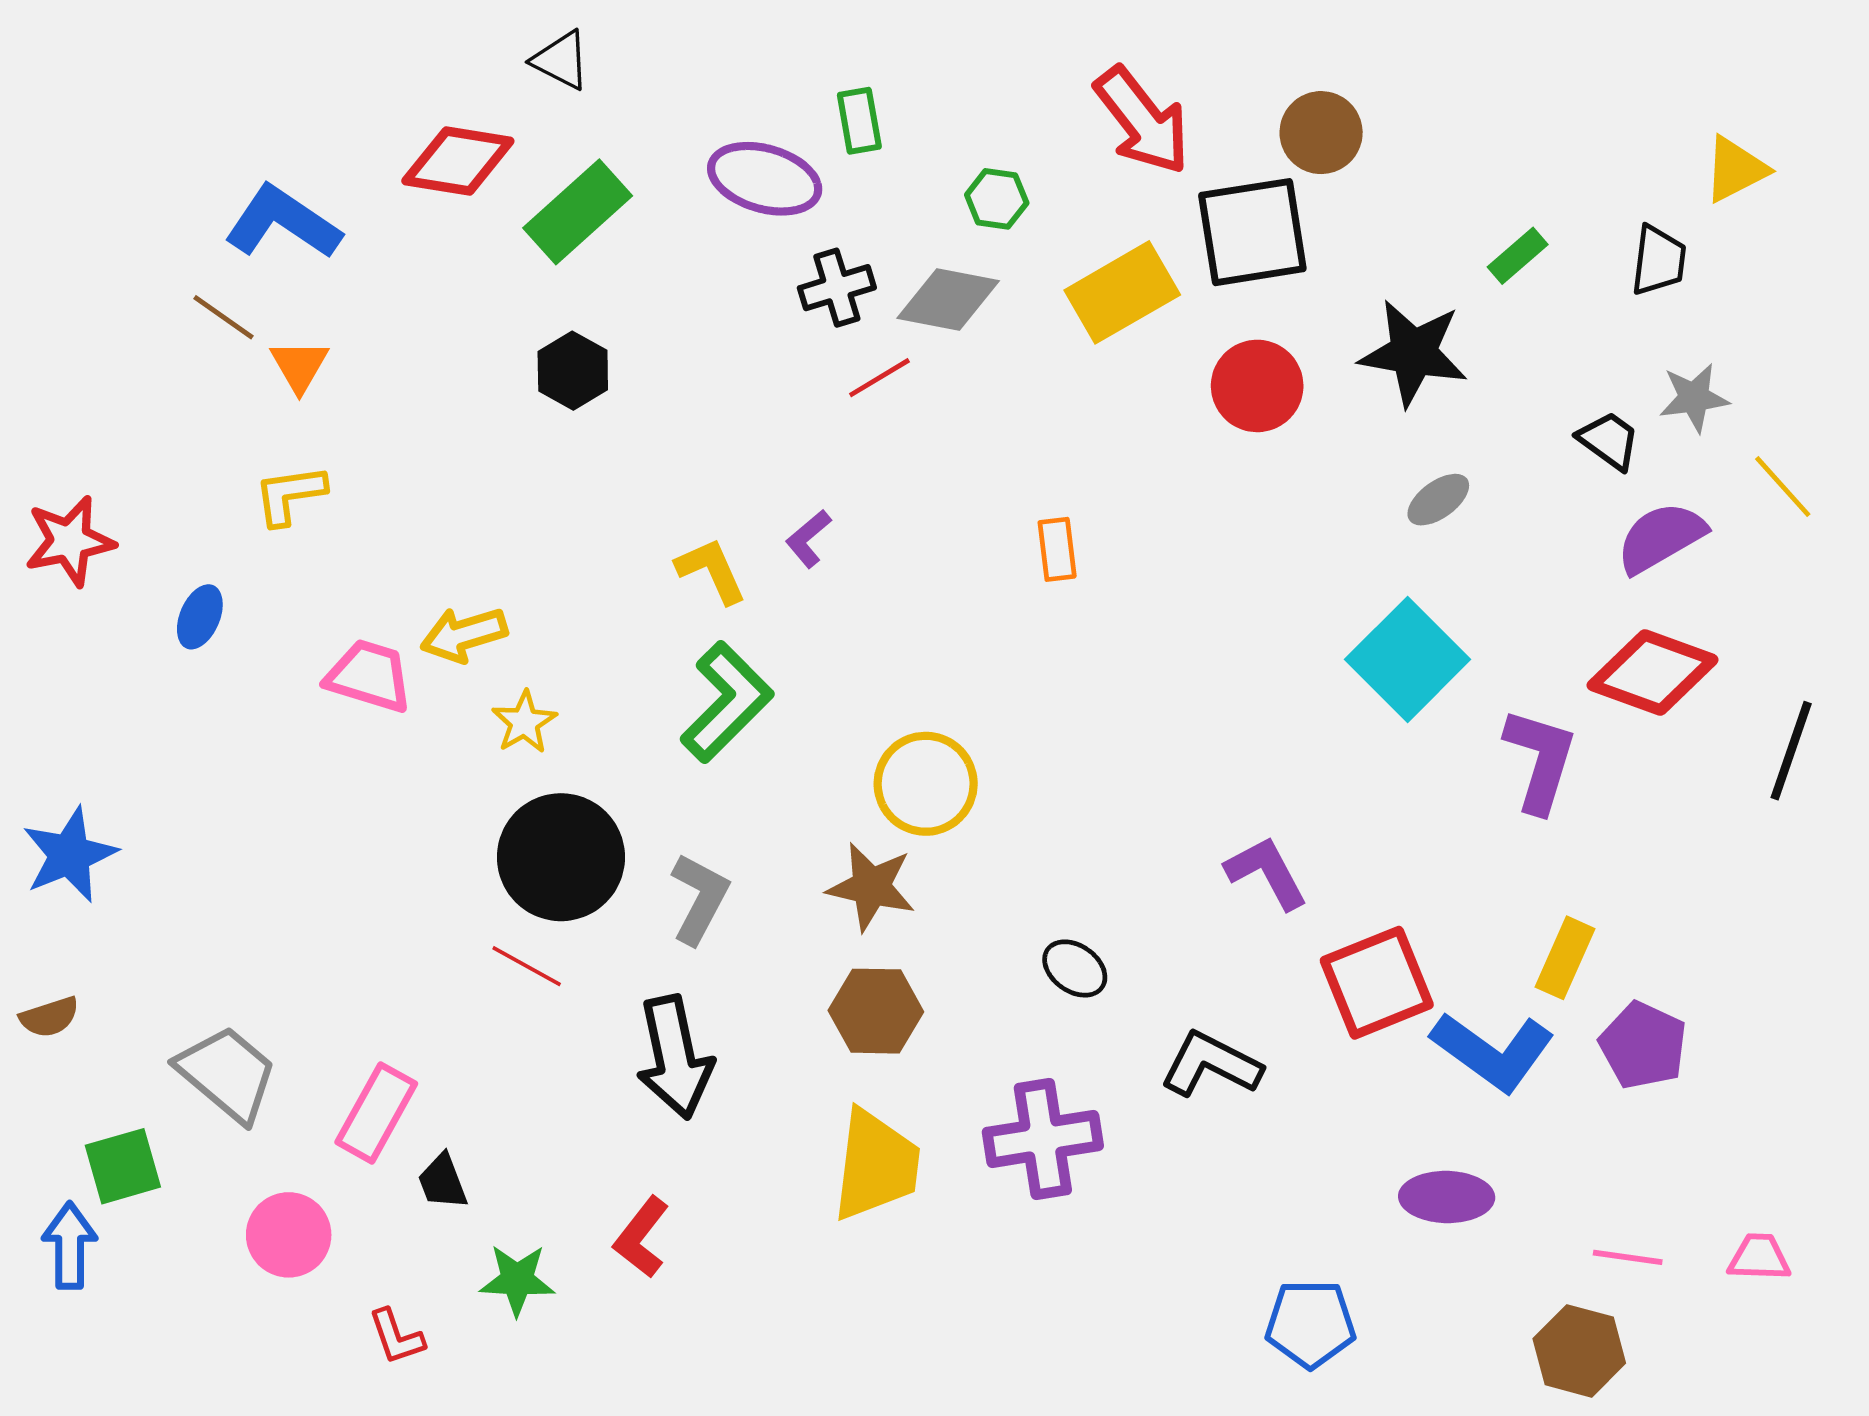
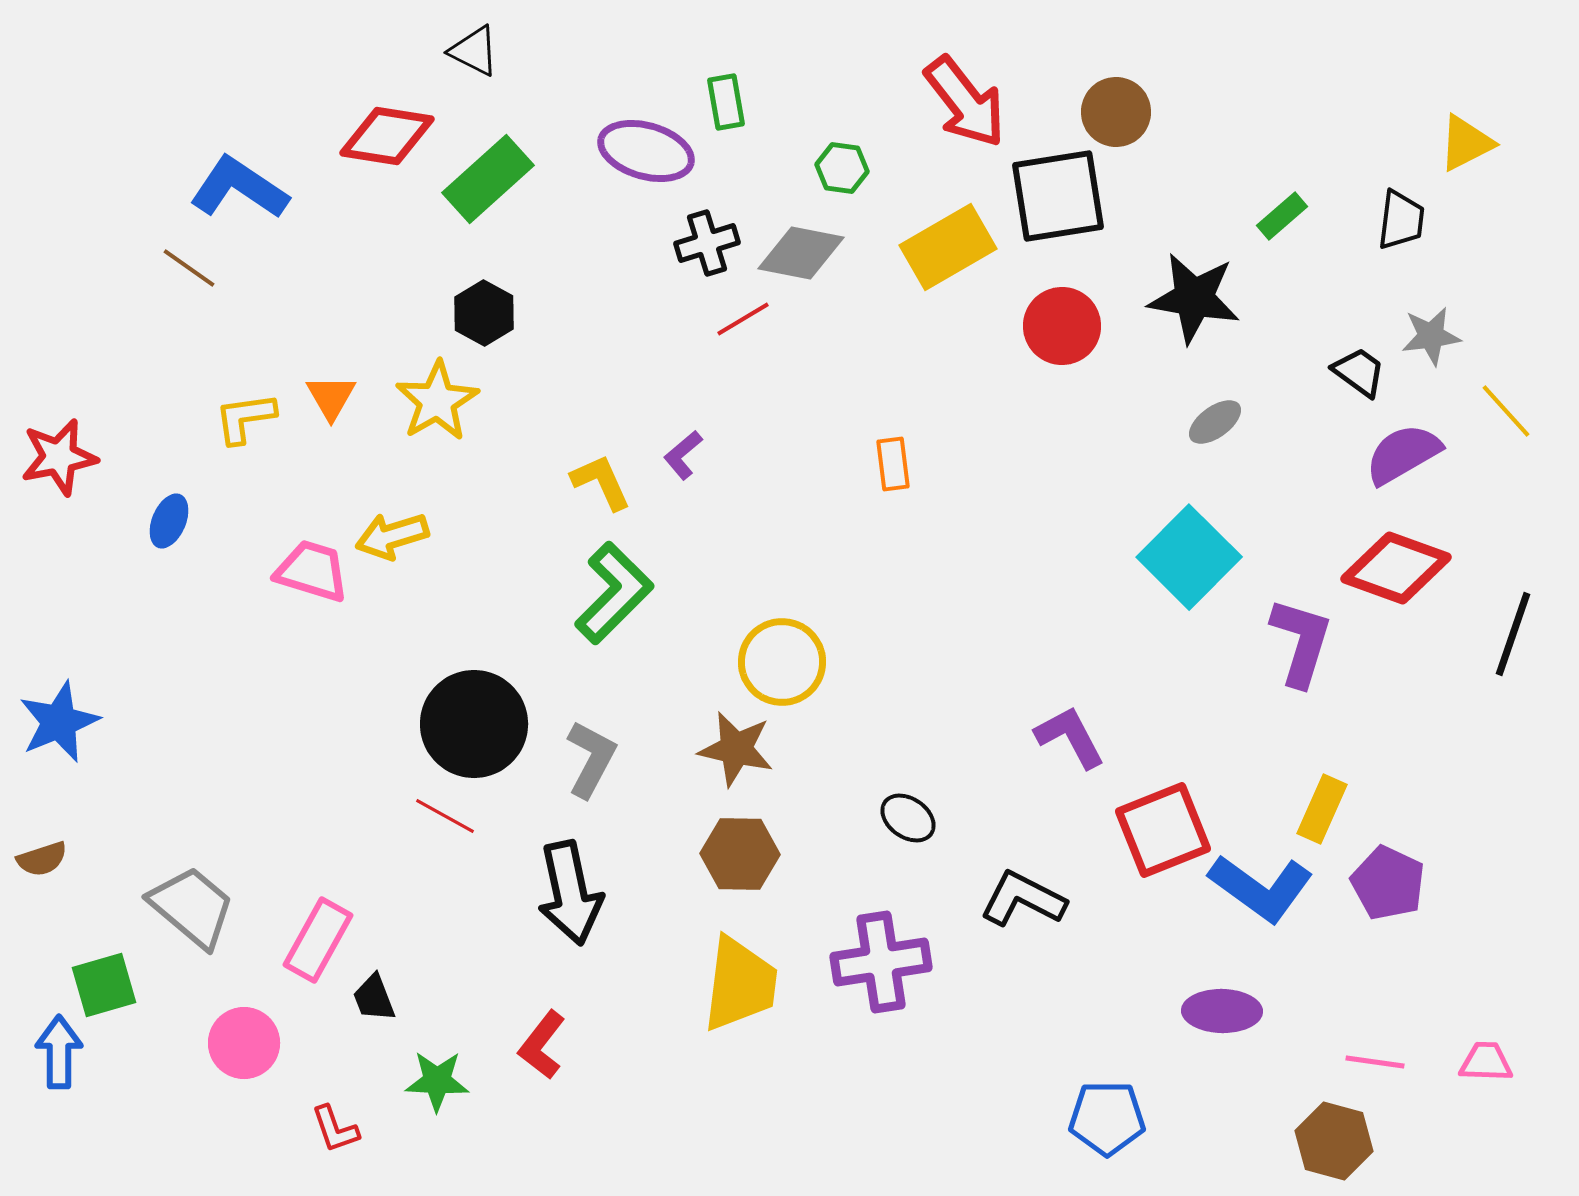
orange triangle: (299, 366) -> (331, 397), moved
yellow star: (524, 722) -> (437, 401), moved, size x1.5

